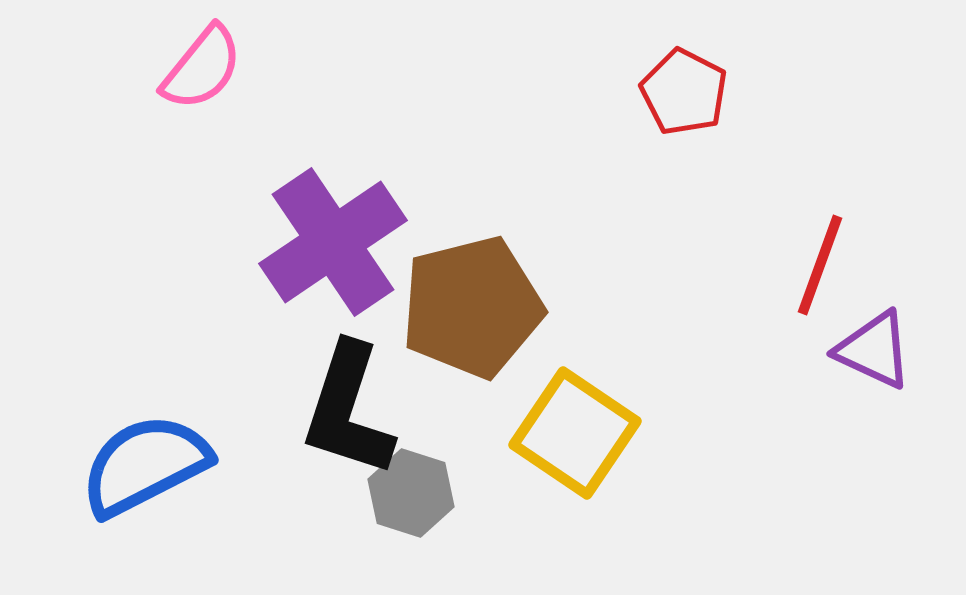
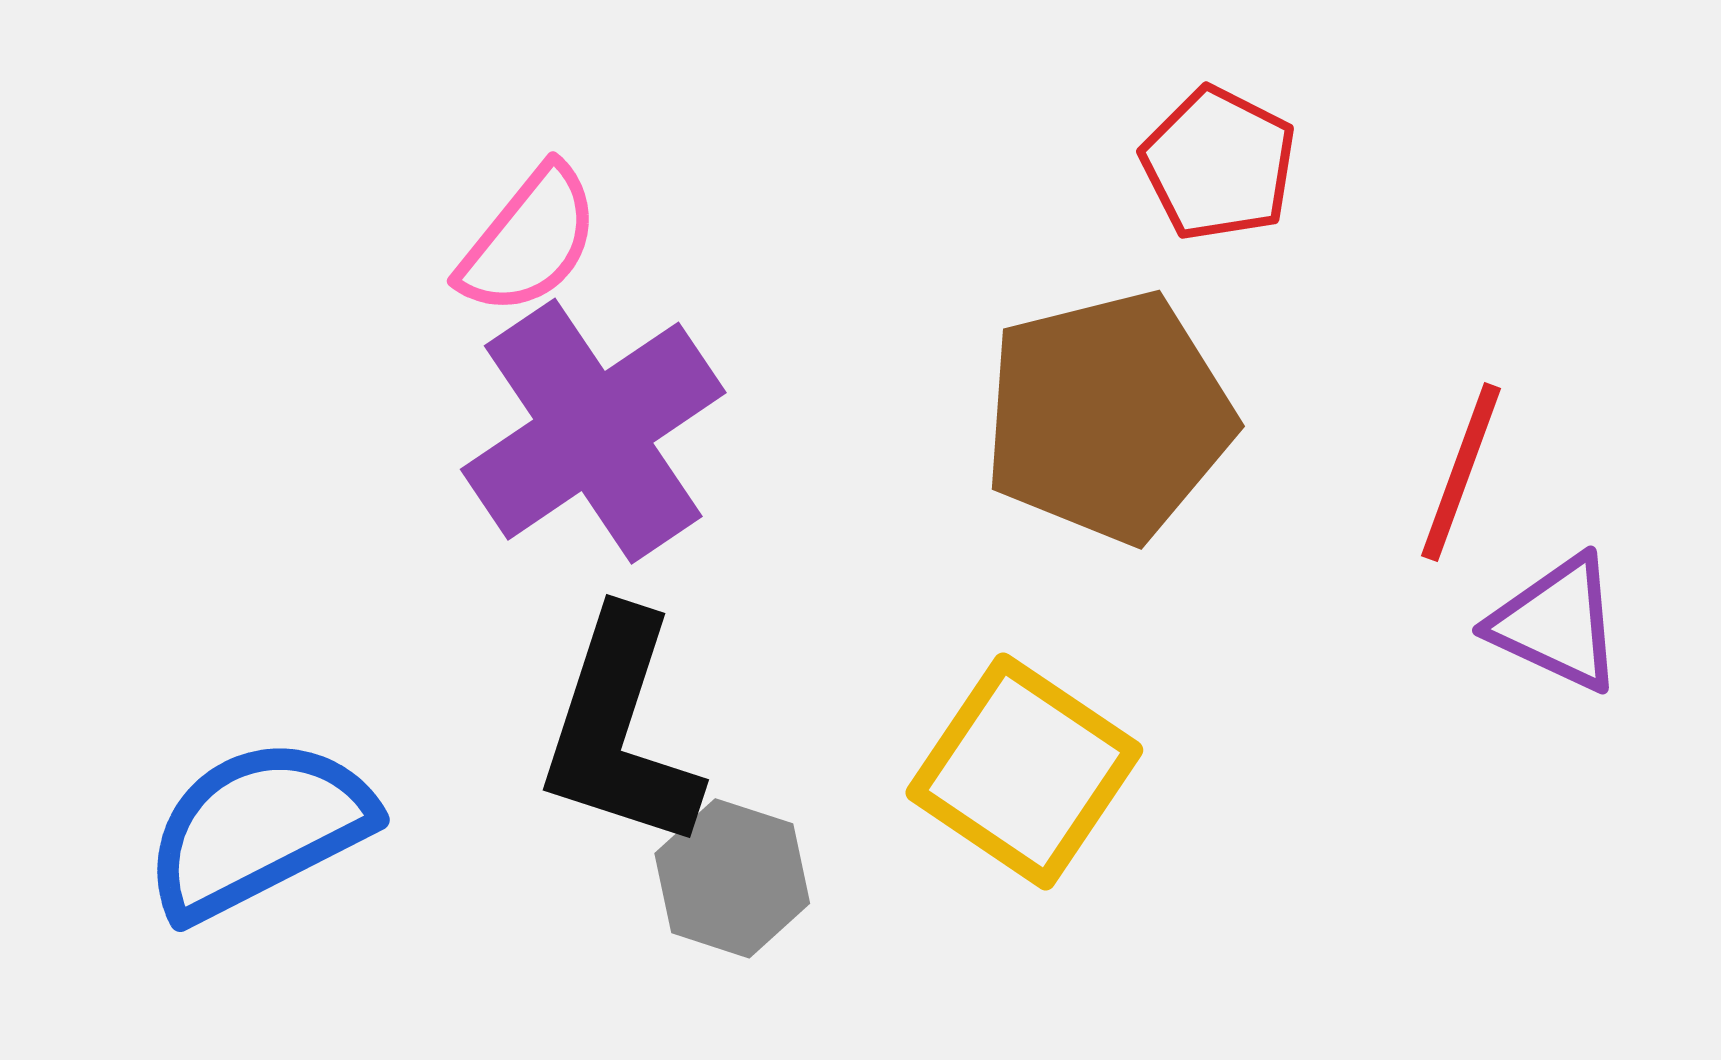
pink semicircle: (202, 68) -> (529, 240), moved
brown pentagon: (472, 307) -> (1108, 417), moved

